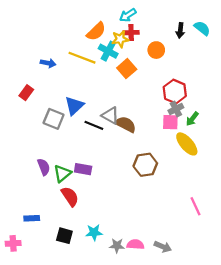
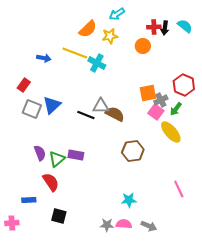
red cross: (131, 33) -> (154, 27), moved
cyan cross: (108, 51) -> (97, 63), moved
orange square: (127, 69) -> (148, 93), moved, turned 30
red hexagon: (175, 92) -> (184, 85), moved
blue triangle: (74, 106) -> (52, 105), moved
gray triangle: (110, 116) -> (101, 106), turned -30
gray square: (54, 119) -> (32, 109), moved
pink square: (170, 122) -> (156, 112), turned 35
red semicircle: (70, 196) -> (51, 182), moved
cyan star: (94, 232) -> (129, 200), moved

